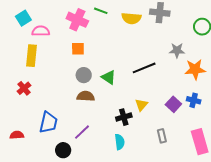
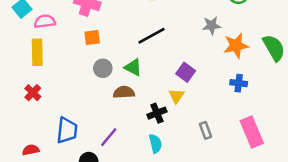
black line: (144, 68) -> (152, 36), moved
brown semicircle: (86, 96) -> (124, 92), moved
purple square: (173, 104) -> (186, 72), moved

